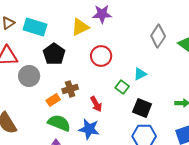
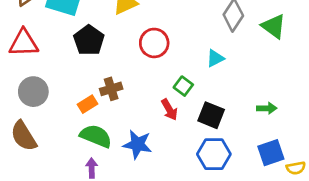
cyan triangle: (140, 74) -> (215, 58), moved
gray circle: (29, 76) -> (33, 92), moved
red arrow: (96, 104) -> (169, 110), moved

